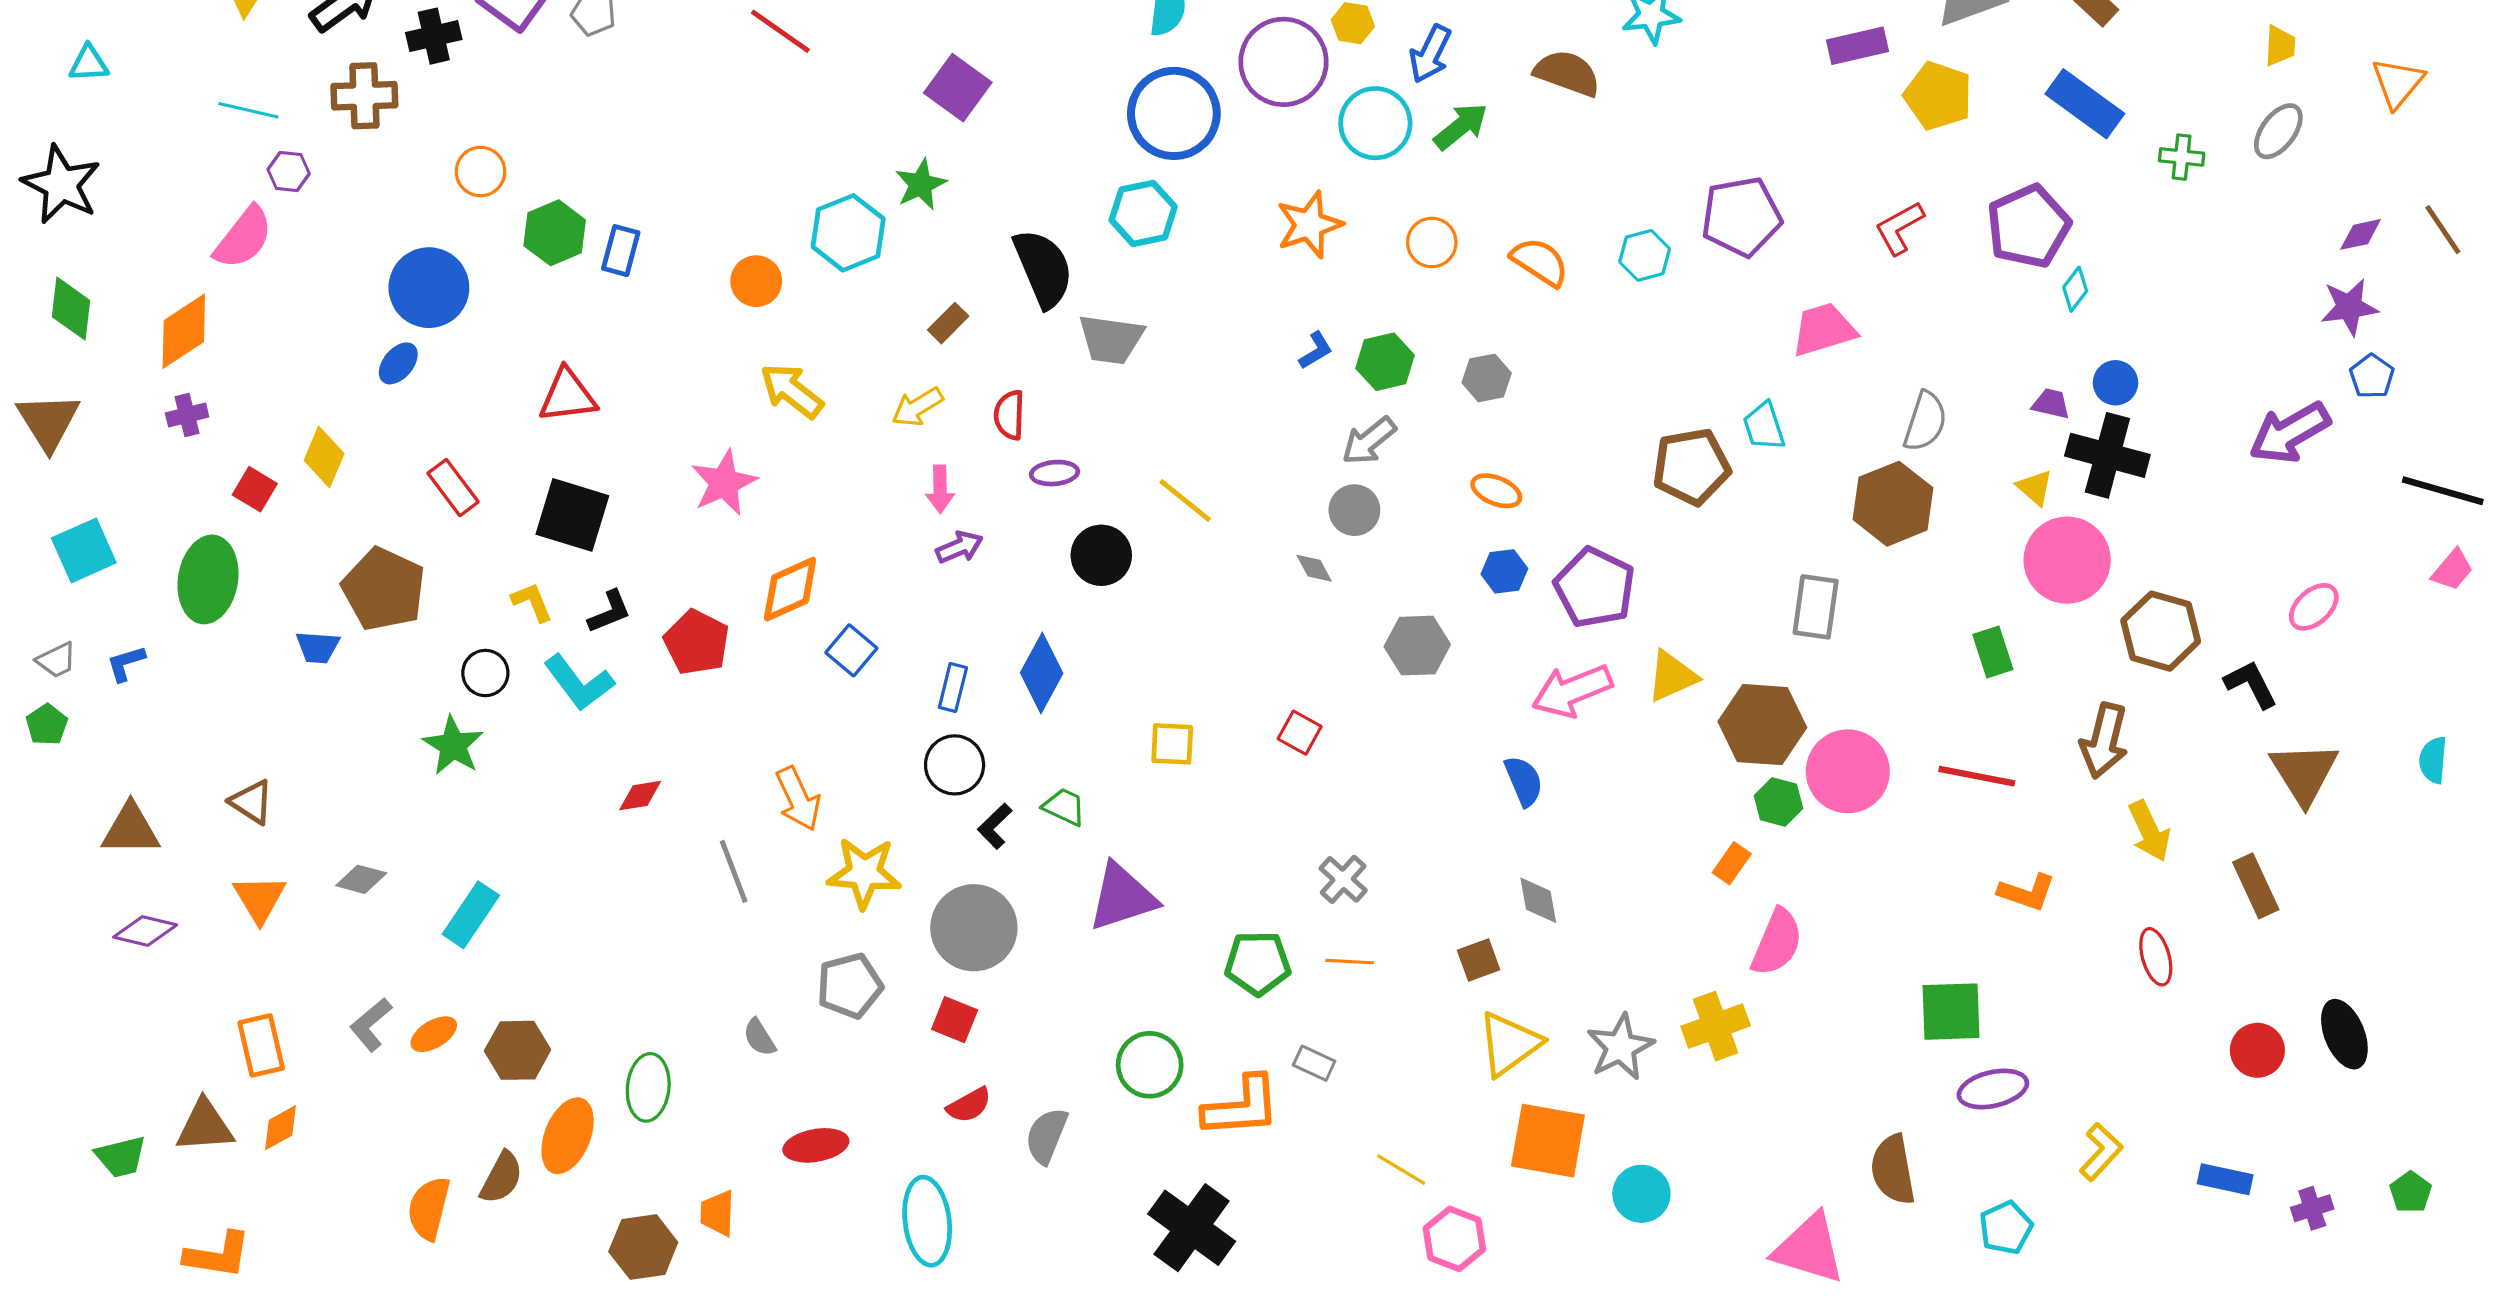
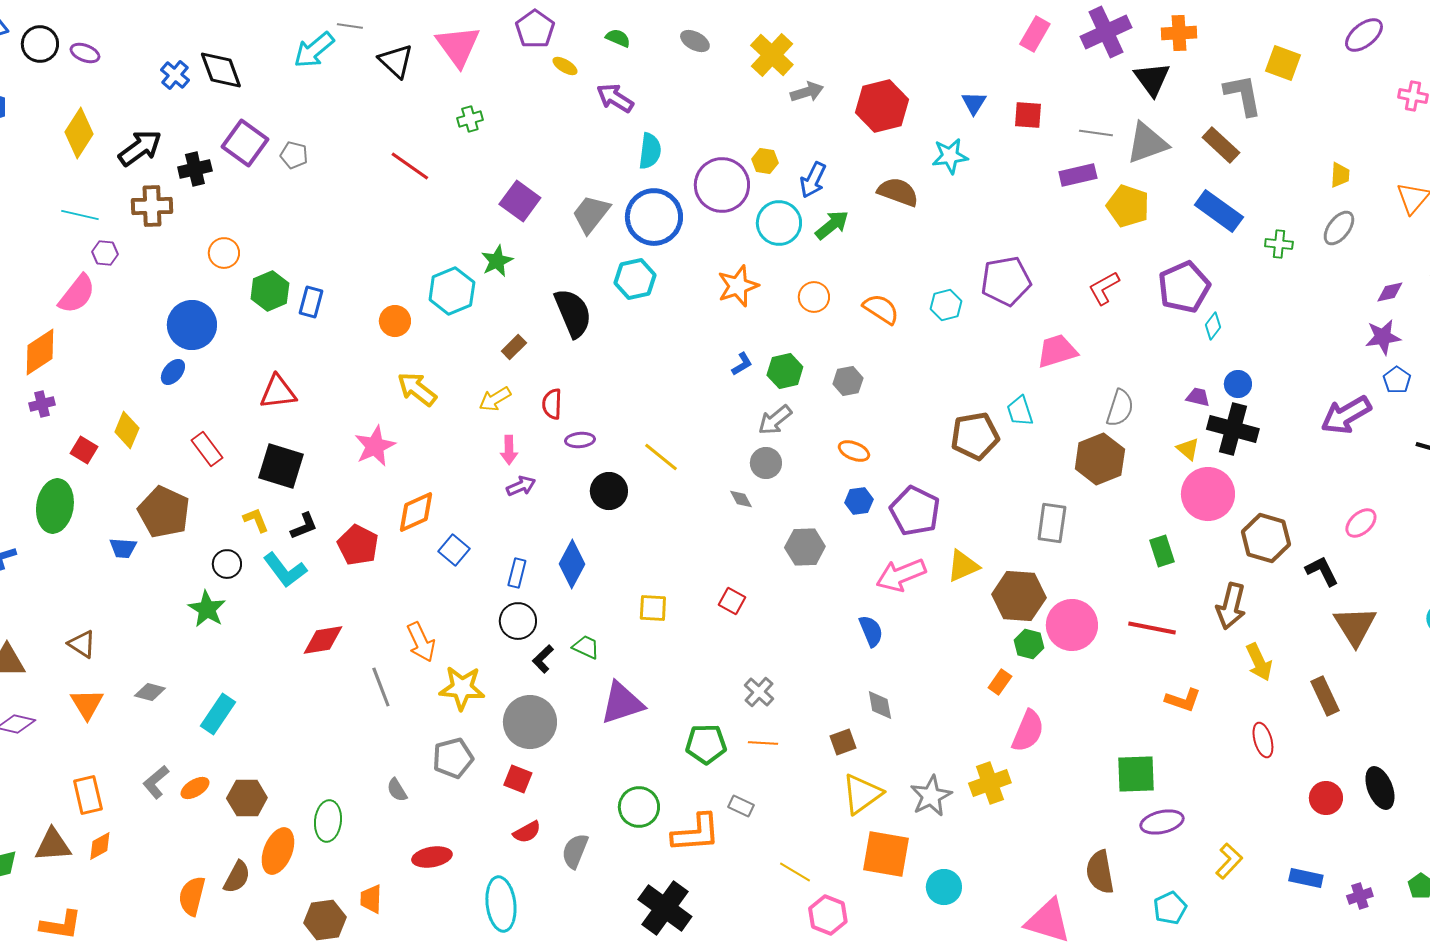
gray trapezoid: (1111, 339) -> (591, 214), moved, turned 120
red diamond: (640, 796) -> (323, 640), size x1.5

